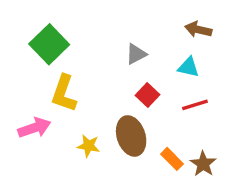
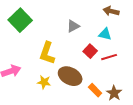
yellow L-shape: (64, 93) -> (47, 53), moved
red square: (147, 95) -> (90, 51), moved
brown ellipse: (131, 136) -> (70, 76), turned -45

